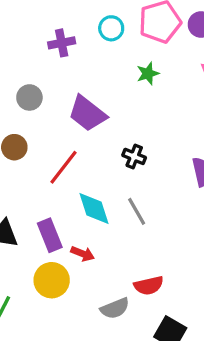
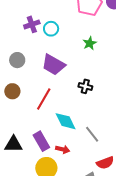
cyan circle: (111, 28) -> (51, 29), moved
green star: (148, 74) -> (90, 43), moved
gray line: (137, 211) -> (92, 134), moved

